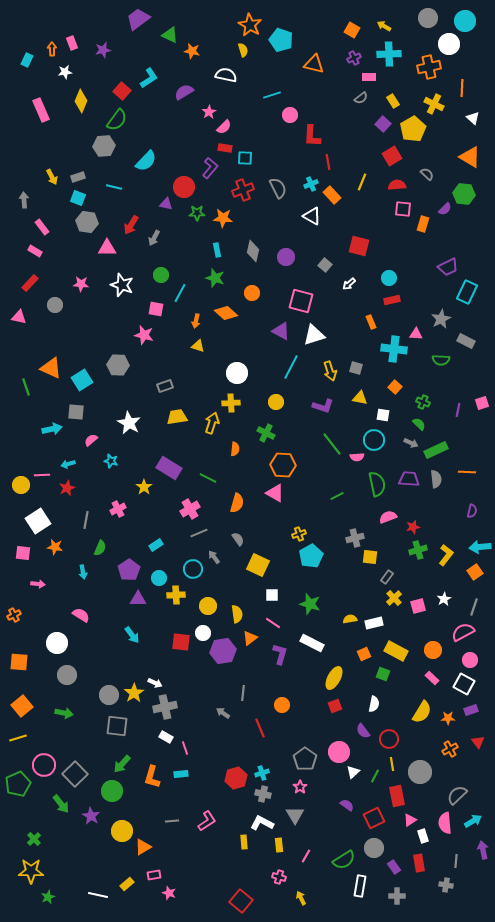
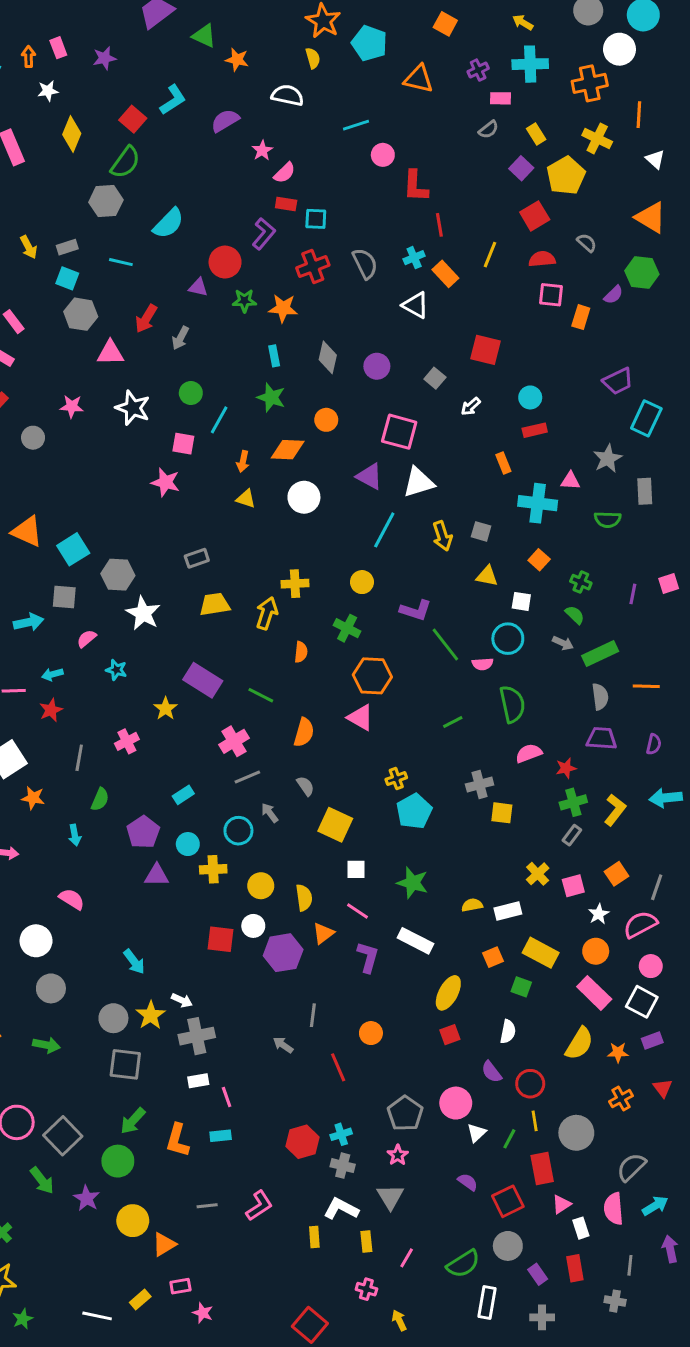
orange square: (352, 30) -> (445, 24), moved
orange diamond: (226, 313) -> (288, 450), turned -40
gray rectangle: (466, 341) -> (645, 491), turned 60
gray hexagon: (118, 365) -> (118, 575), moved
white circle: (237, 373) -> (304, 497), moved
purple L-shape: (323, 406) -> (416, 610), moved
purple trapezoid: (409, 479) -> (602, 738), moved
orange square: (475, 572) -> (617, 874), moved
gray rectangle: (387, 577) -> (572, 835), moved
white star: (444, 599) -> (599, 914), moved
cyan arrow: (132, 635) -> (134, 962), moved
pink rectangle: (432, 678) -> (594, 993), size x1.6
white rectangle: (166, 737) -> (198, 1081), turned -40

